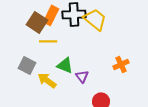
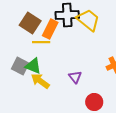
orange rectangle: (51, 15) -> (50, 29), moved
green triangle: (65, 65) -> (33, 66), moved

